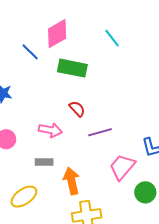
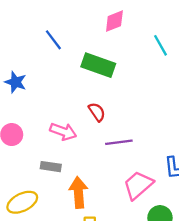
pink diamond: (57, 34) -> (114, 21), moved, size x0.7
cyan line: (112, 38) -> (161, 45), moved

